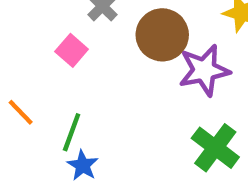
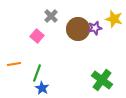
purple star: (204, 70) -> (95, 28), moved, size x0.6
orange line: (21, 112) -> (14, 64), turned -56

